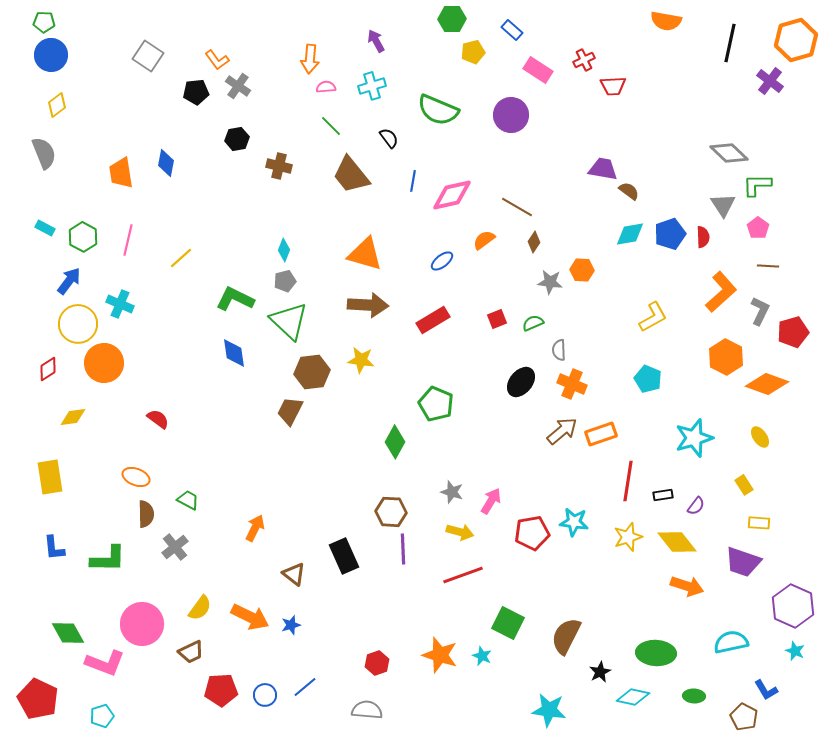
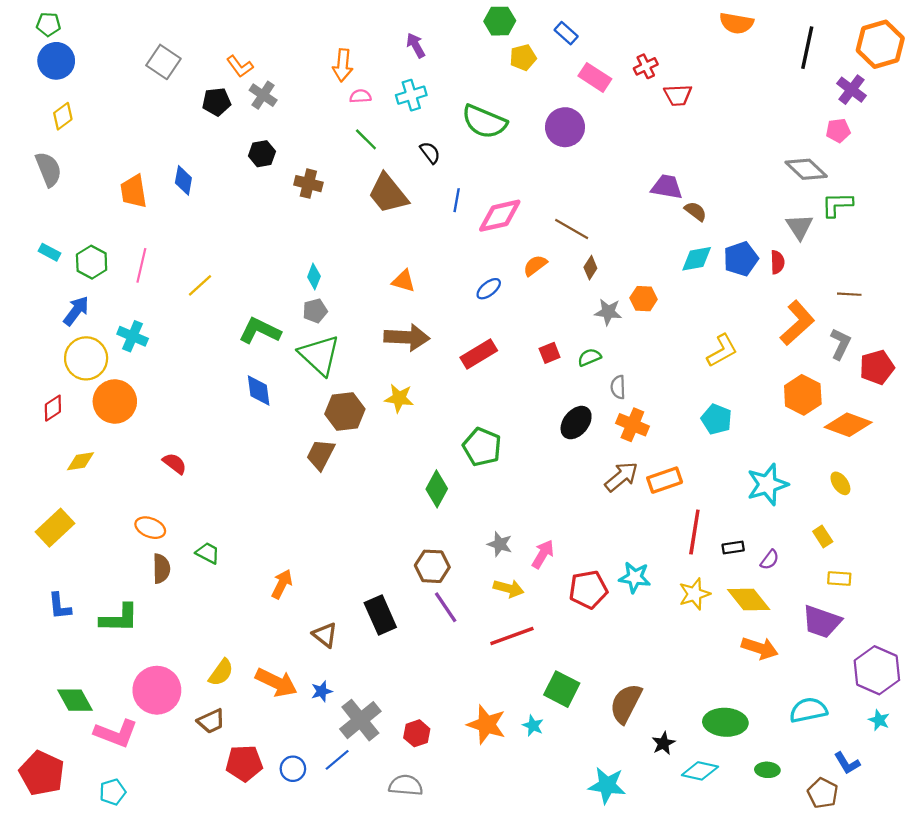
pink pentagon: (758, 228) -> (838, 131), moved, turned 30
orange triangle: (365, 254) -> (404, 281), size x0.6
yellow rectangle: (50, 477) -> (55, 528), turned 56
gray cross: (175, 547) -> (360, 720), moved, size x1.4
purple line: (403, 549) -> (446, 607), turned -32

